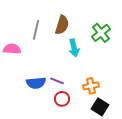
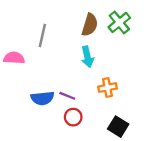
brown semicircle: (62, 25) -> (90, 25), moved
green cross: (101, 33) -> (119, 22), moved
orange cross: (91, 86) -> (107, 88), moved

